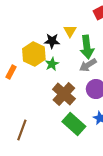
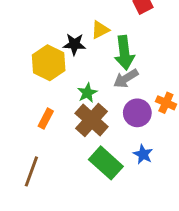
yellow triangle: (70, 31) -> (100, 30), turned 32
green star: (52, 64) -> (87, 93), moved
orange rectangle: (11, 72) -> (46, 119), moved

